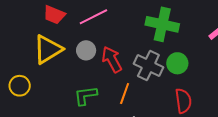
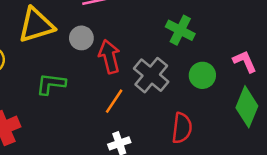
green cross: (162, 24) -> (180, 30), size x0.7
green circle: (177, 63) -> (202, 75), moved
green L-shape: (86, 96) -> (51, 84), moved

